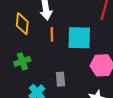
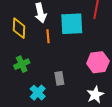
cyan square: (79, 38) -> (72, 24), moved

